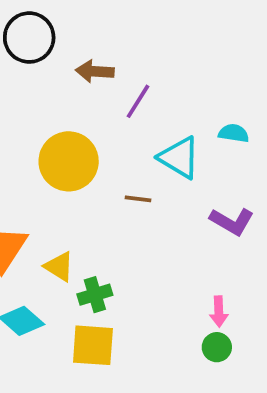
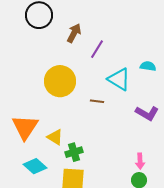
brown arrow: (95, 71) -> (74, 33), turned 114

